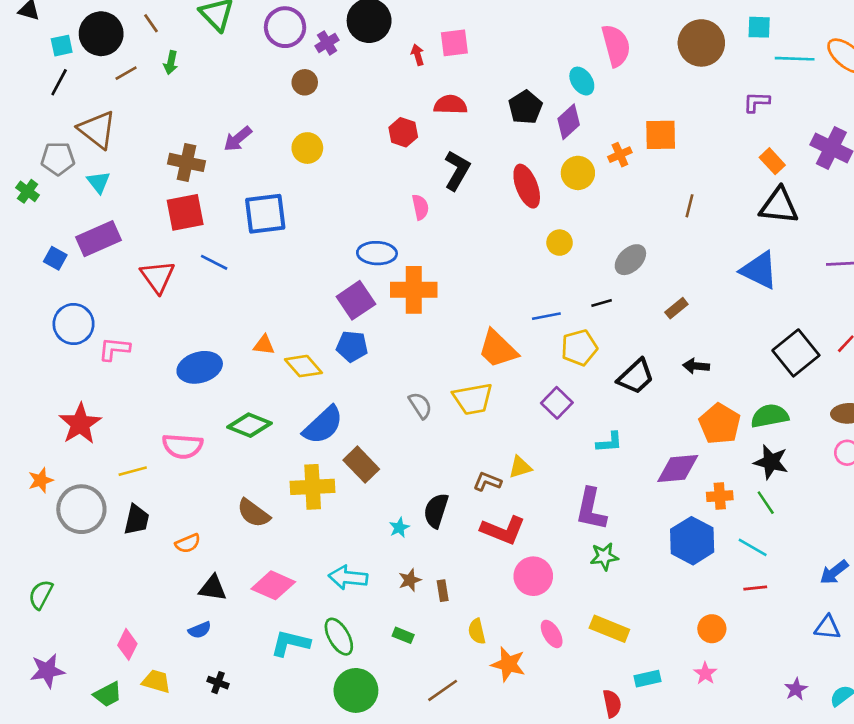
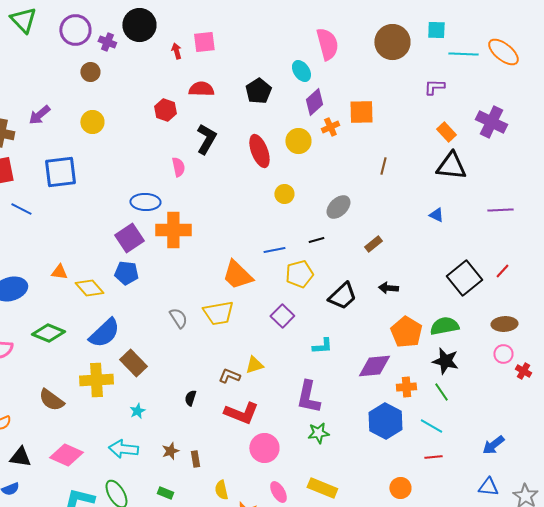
purple cross: (327, 43) -> (107, 42), turned -36
purple diamond: (569, 122) -> (314, 102), moved
blue triangle: (759, 270) -> (436, 215), size x0.5
black semicircle: (436, 511) -> (190, 398), size x0.6
cyan star: (399, 528) -> (137, 411), moved

